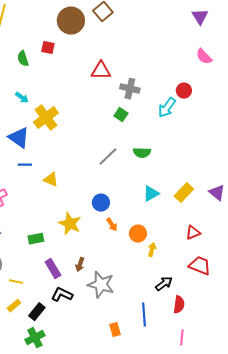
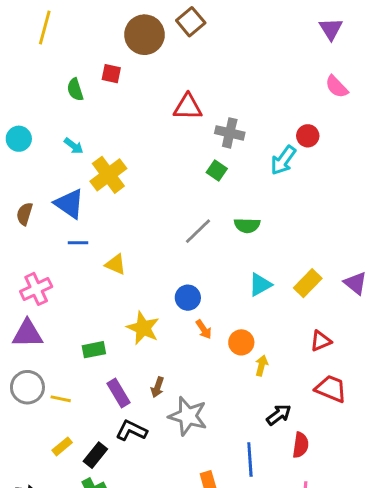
yellow line: (16, 282) -> (61, 399), moved

